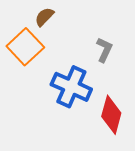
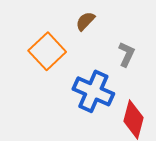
brown semicircle: (44, 17) -> (85, 21), moved

